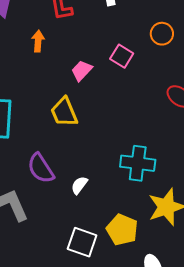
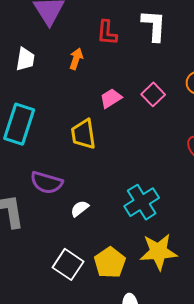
cyan cross: (138, 163) -> (142, 202), turned 36
purple semicircle: (41, 168) -> (47, 183), turned -56

